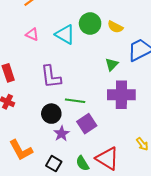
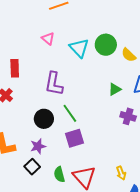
purple cross: (121, 95) -> (128, 116), moved, size x0.6
green line: (75, 101) -> (70, 113), turned 30
purple star: (62, 134) -> (38, 146), moved

